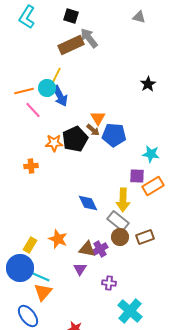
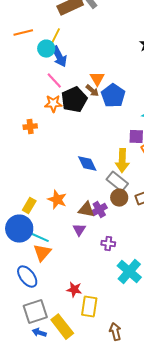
orange line: (24, 91) -> (23, 33), moved
pink line: (33, 110) -> (54, 81), moved
blue pentagon: (114, 135) -> (113, 96), turned 30

